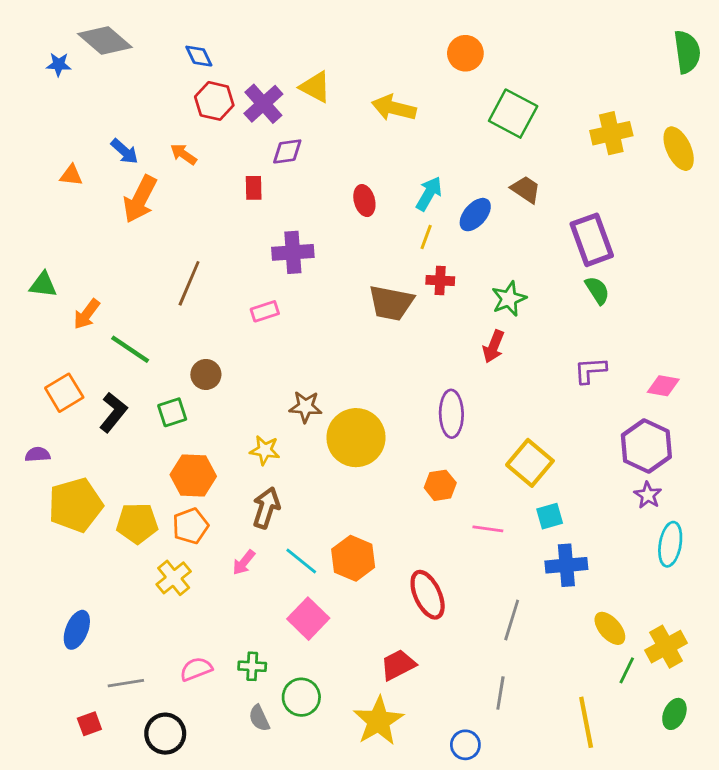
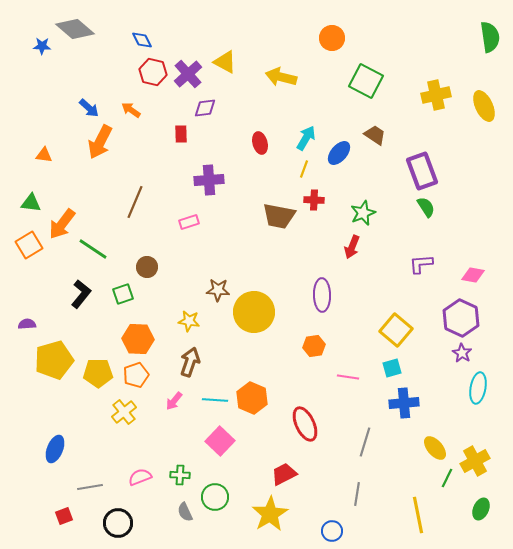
orange triangle: (71, 175) -> (44, 155), moved
orange arrow: (87, 314) -> (62, 224), size x1.4
orange square: (64, 393) -> (29, 245), moved
yellow square: (530, 463) -> (396, 330), moved
cyan line: (301, 561) -> (215, 400), turned -35

